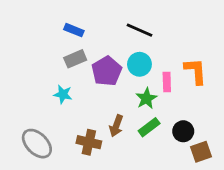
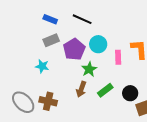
black line: (139, 30) -> (82, 19), moved
green star: (146, 98) -> (89, 69), moved
brown cross: (89, 142) -> (48, 101), moved

